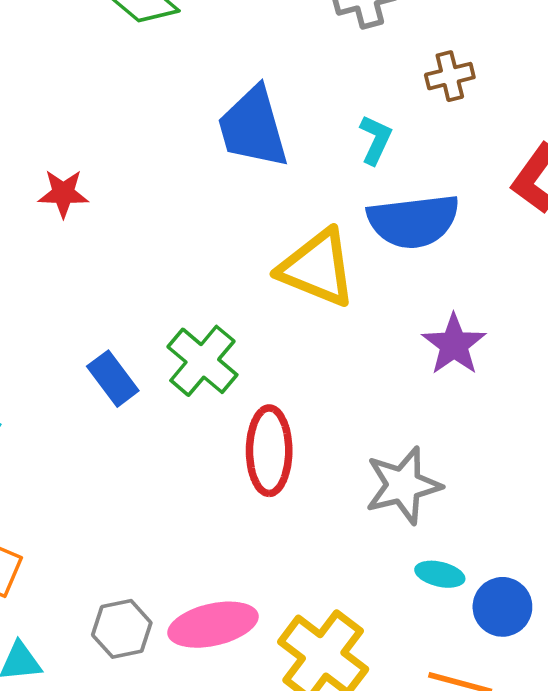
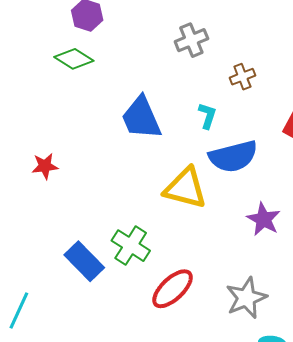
blue rectangle: (113, 379) -> (84, 261), size x1.4
red ellipse: (269, 451) -> (173, 289), turned 54

